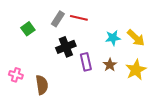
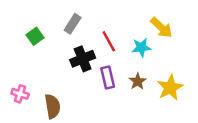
red line: (79, 18) -> (109, 41), moved, turned 48
yellow arrow: (136, 38) -> (161, 28), moved

